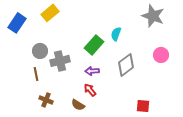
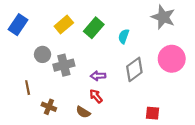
yellow rectangle: (50, 13) -> (64, 25), moved
green rectangle: (94, 45) -> (94, 28), moved
pink circle: (161, 55) -> (172, 59), size x1.6
brown line: (36, 74) -> (28, 88), moved

